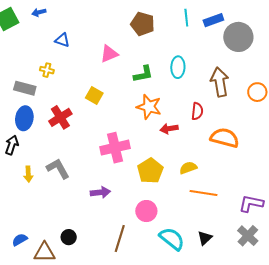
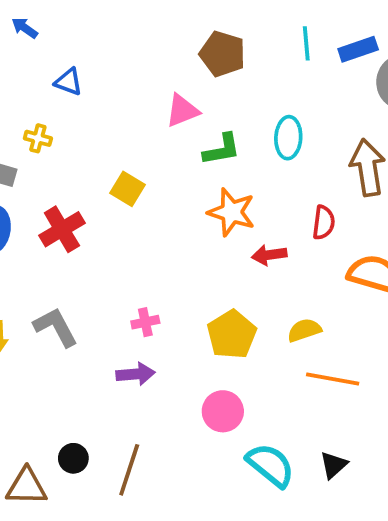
blue arrow: (39, 12) -> (25, 28), turned 48
pink triangle: (109, 54) -> (182, 111), moved
pink cross: (115, 148) -> (145, 322), moved, size x0.5
brown line: (120, 238) -> (129, 470), moved

